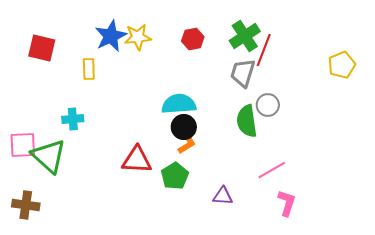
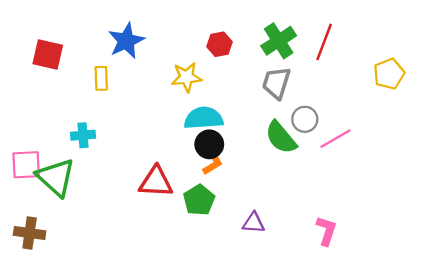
yellow star: (138, 37) -> (187, 77), moved
red line: (264, 50) -> (324, 42), moved
green semicircle: (247, 121) -> (281, 137), turned -32
pink line: (272, 170) -> (335, 139), moved

